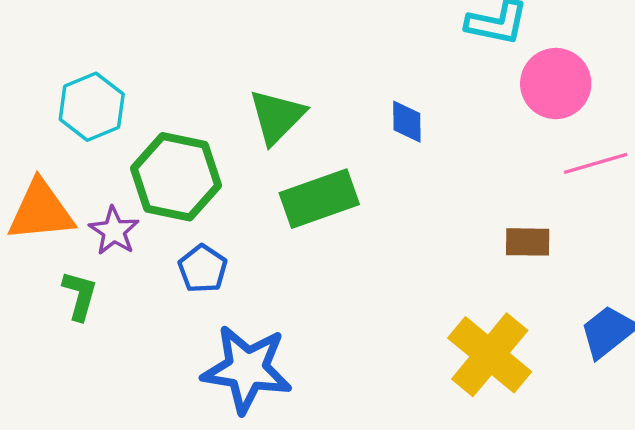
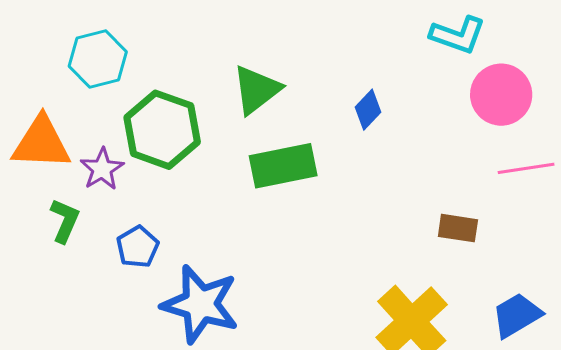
blue diamond: (407, 122) -> (368, 110), turned 36
blue pentagon: (203, 269) -> (138, 247), moved

